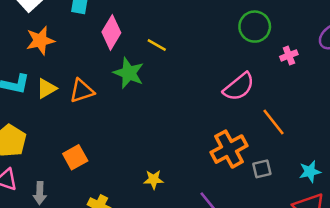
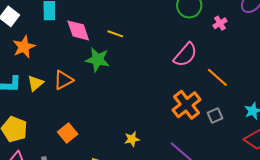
pink diamond: (111, 32) -> (78, 30), turned -40

